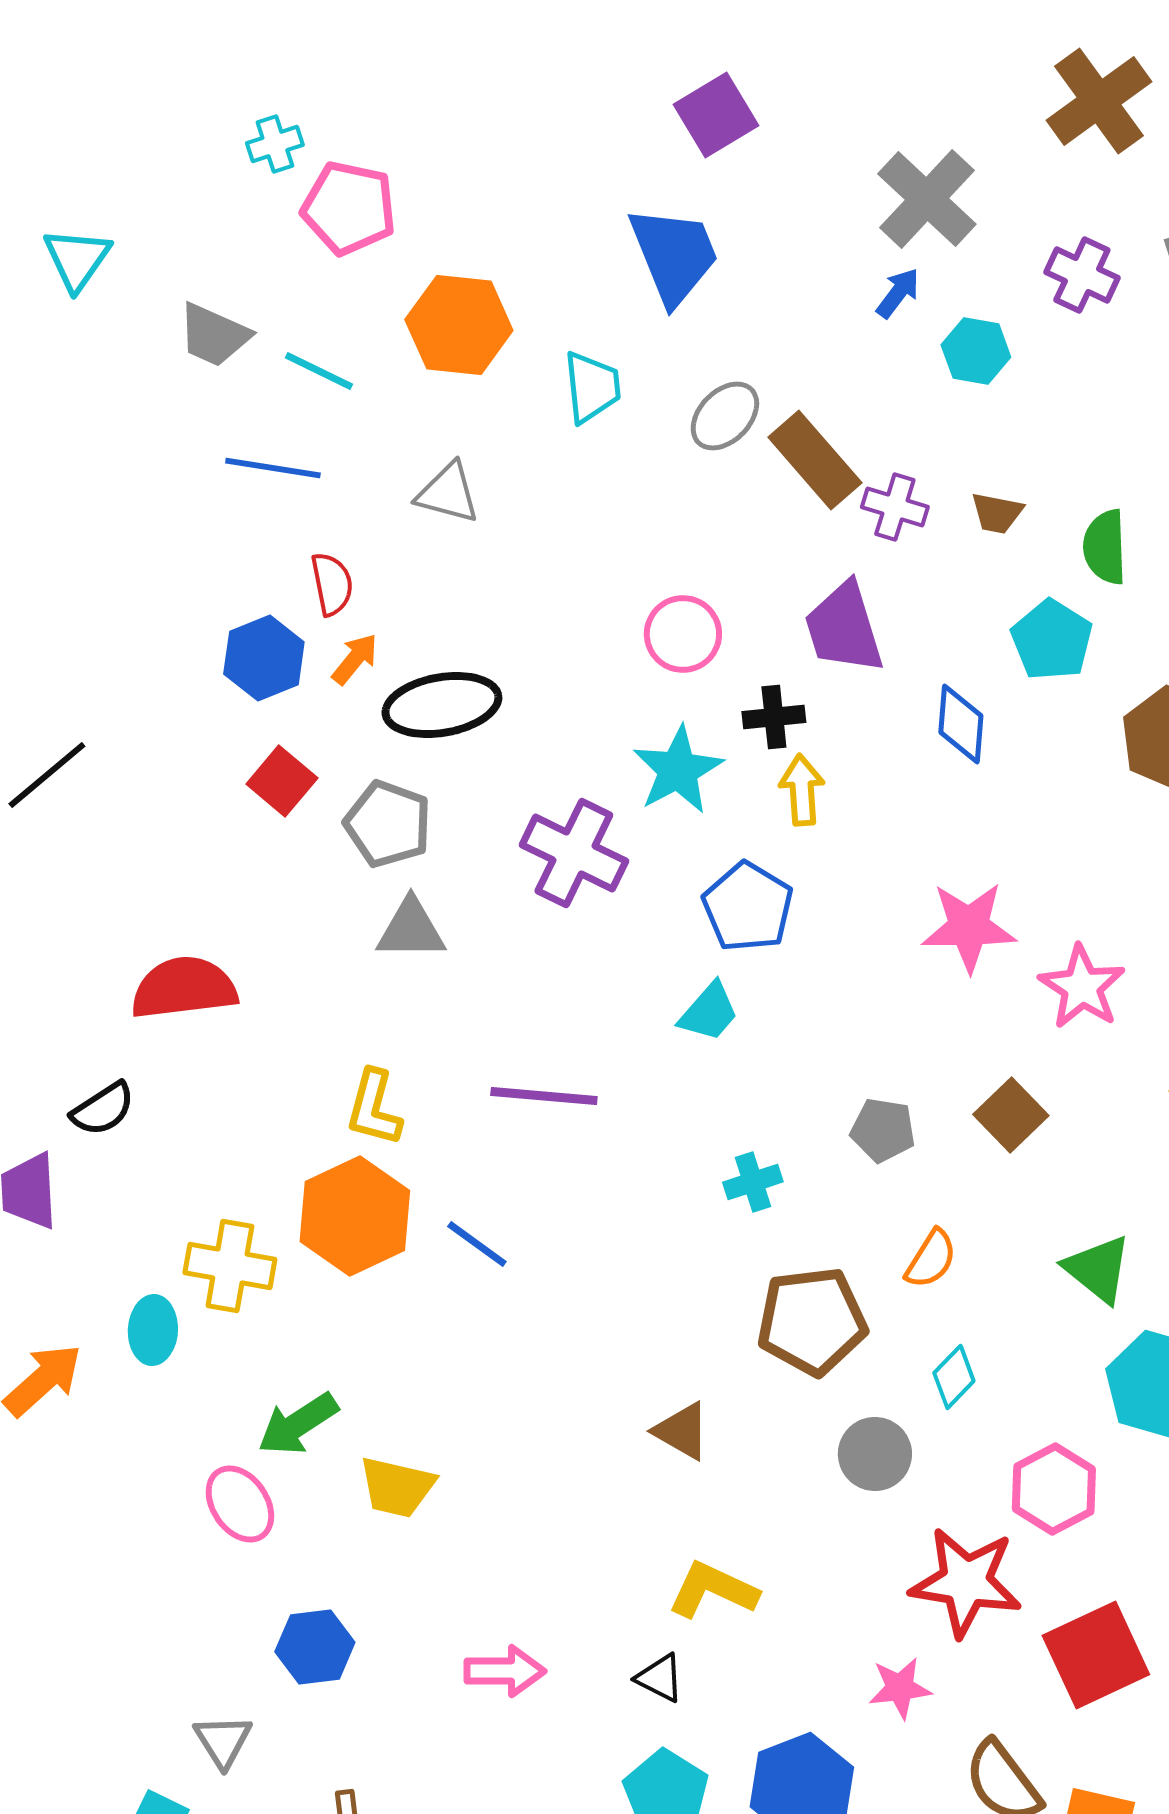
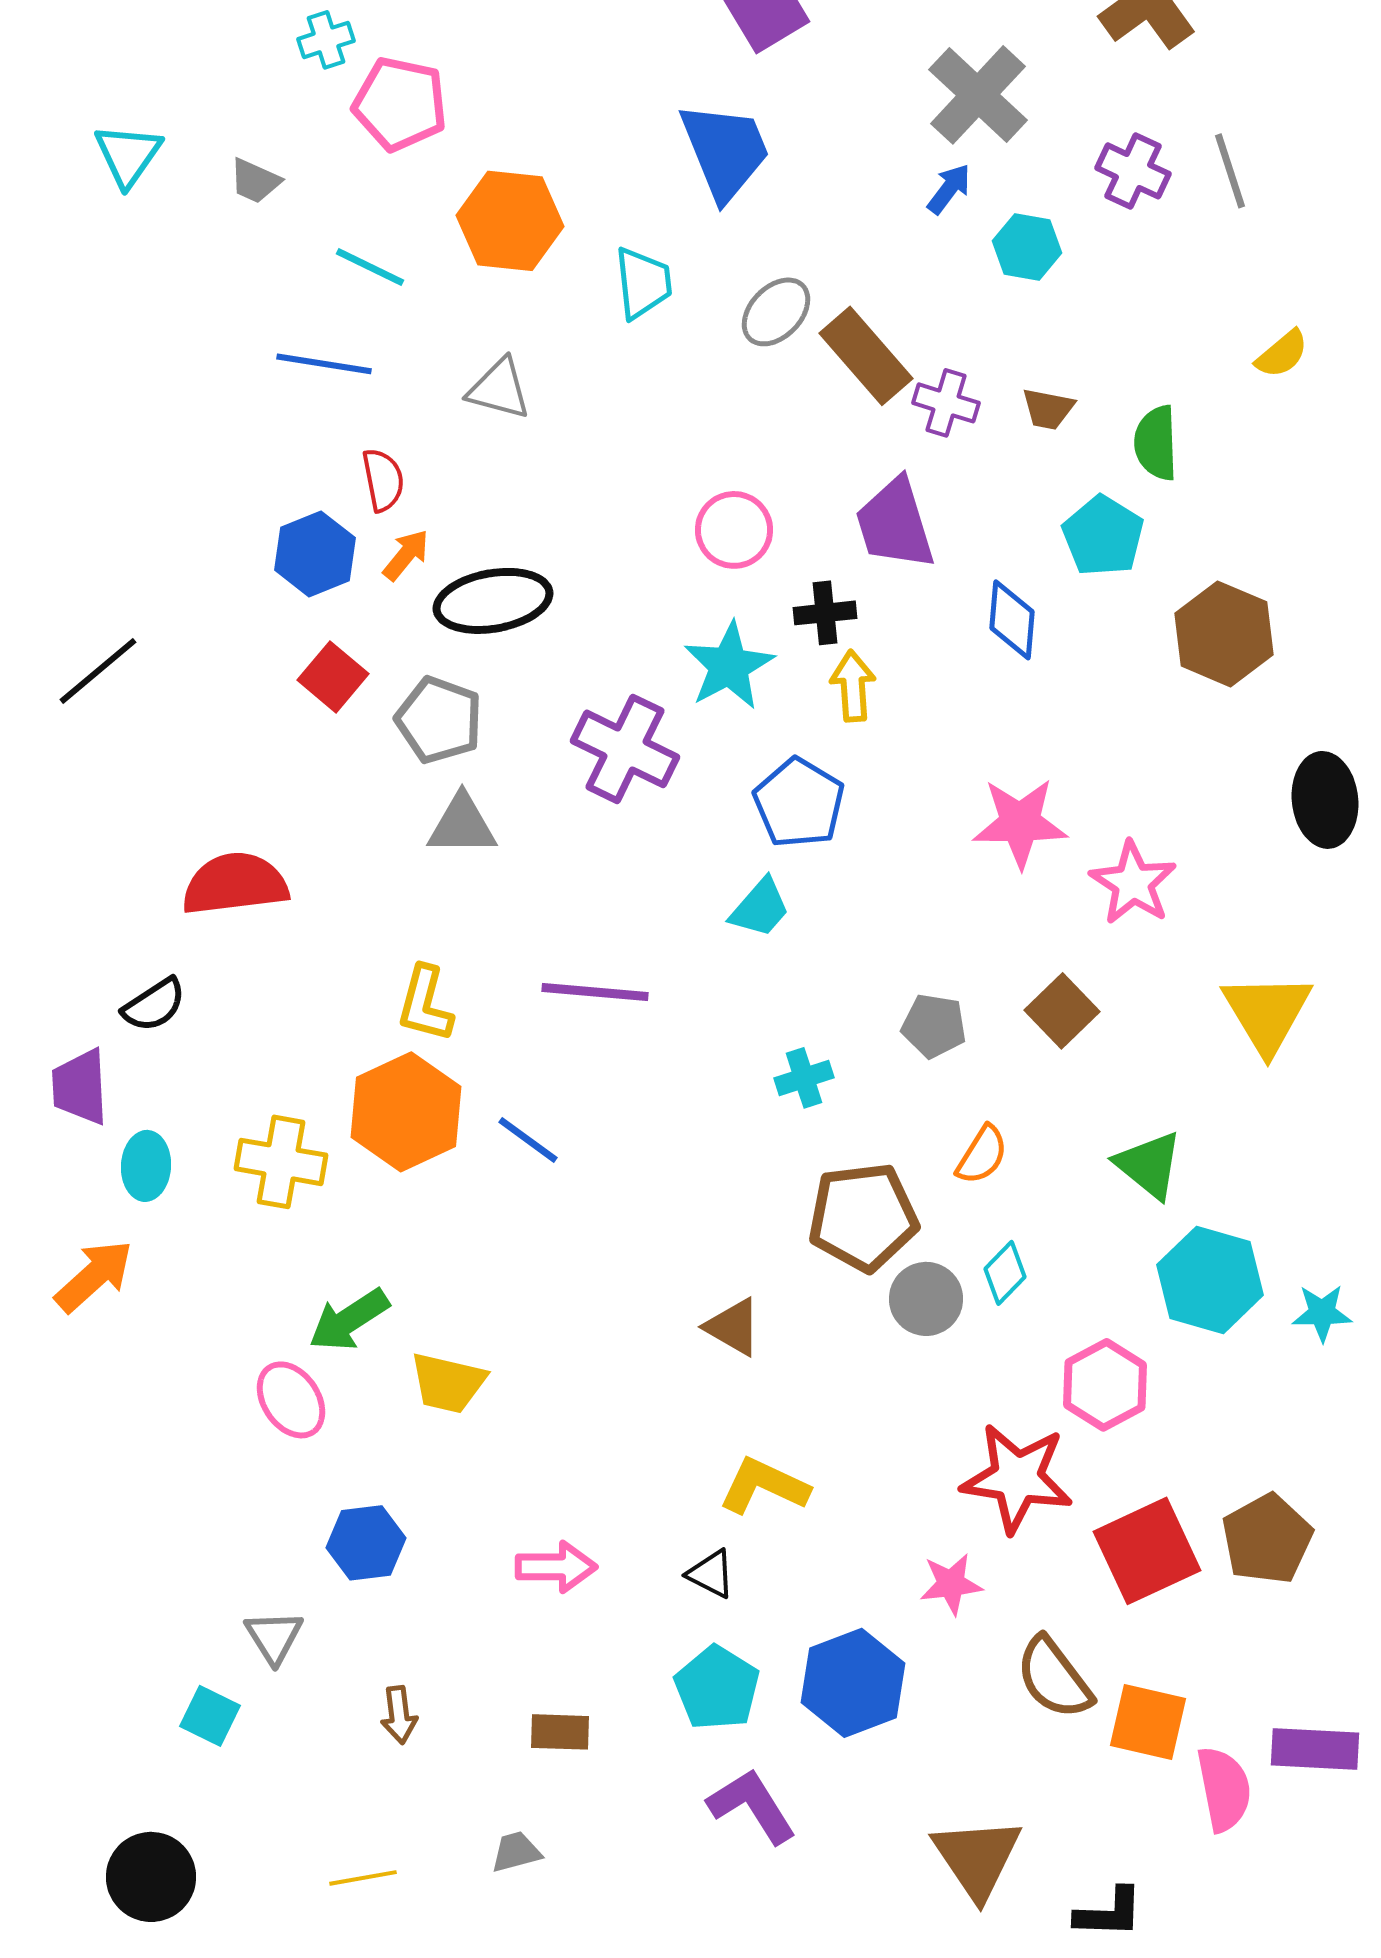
gray trapezoid: (214, 335) -> (255, 181), moved, size x0.7
cyan ellipse: (153, 1330) -> (146, 1166), moved
gray circle: (875, 1454) -> (926, 1299), moved

